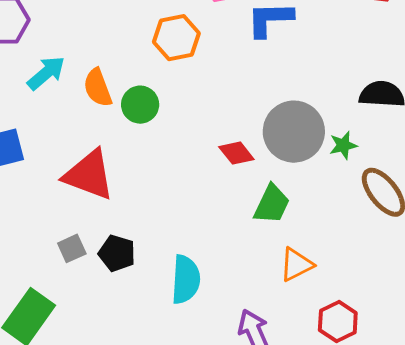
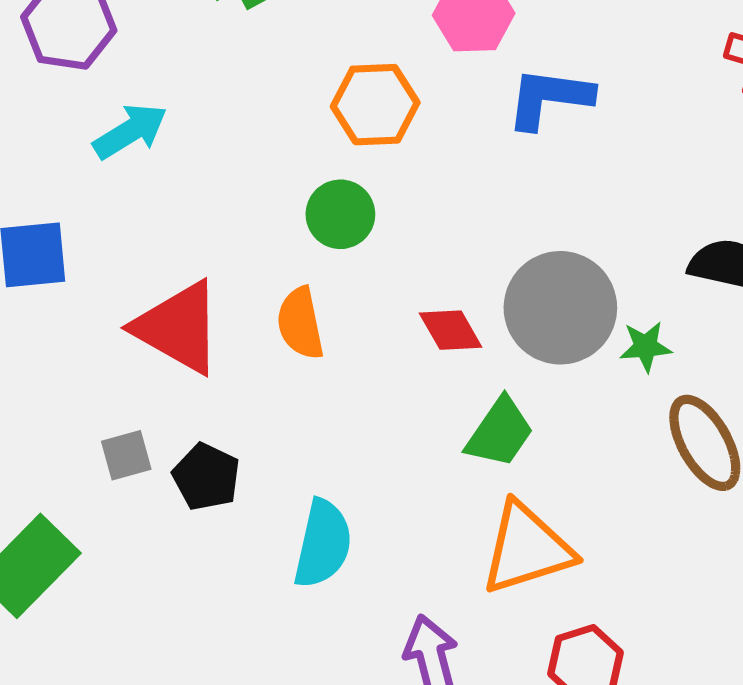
orange semicircle: (98, 88) -> (300, 323), moved
green circle: (140, 105) -> (340, 214), moved
orange triangle: (296, 265) -> (527, 548), size x1.5

